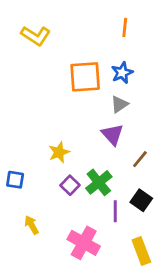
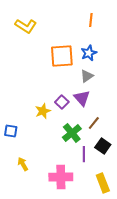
brown line: (140, 159) -> (94, 123), moved
purple square: (70, 185) -> (62, 102), moved
pink cross: (84, 243) -> (61, 177), turned -30

